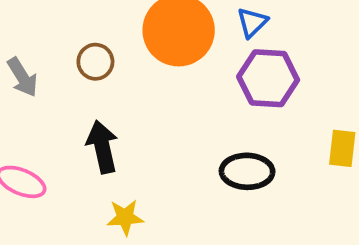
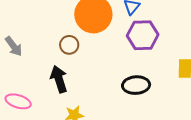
brown circle: (95, 62) -> (69, 45), moved

